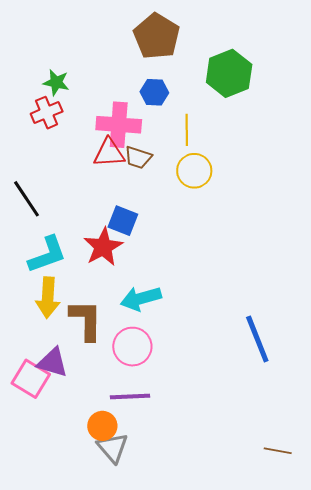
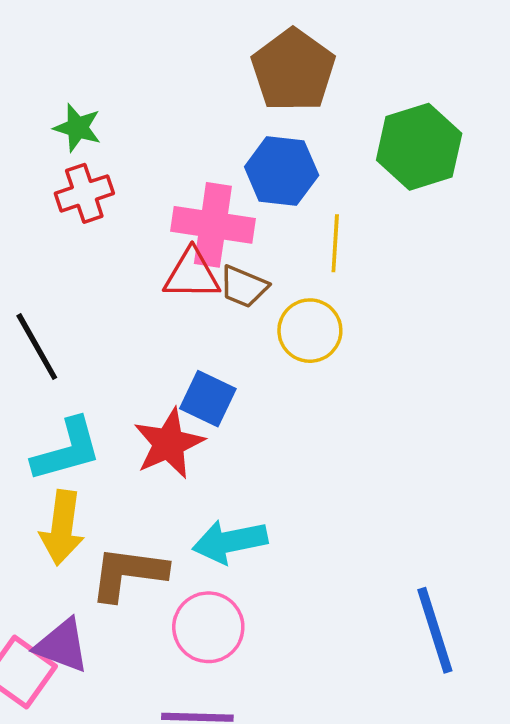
green star: (56, 82) -> (77, 128), moved
blue hexagon: (154, 92) -> (282, 171), size x1.4
yellow circle: (194, 171) -> (310, 331), moved
brown L-shape: (86, 320) -> (128, 573), turned -87

